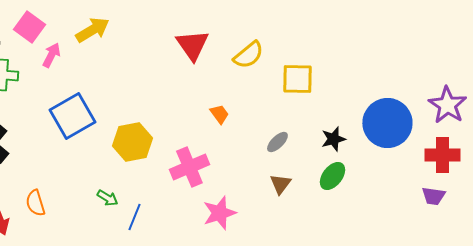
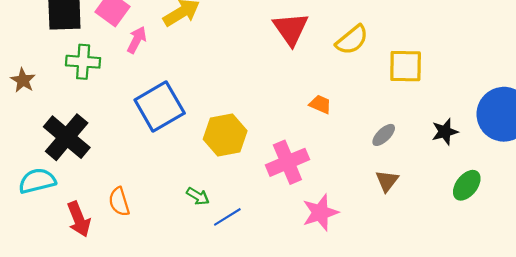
orange trapezoid: (219, 114) -> (320, 104), turned -30
green ellipse: (332, 176) -> (467, 185), moved
blue line: (134, 217) -> (227, 217), turned 36

